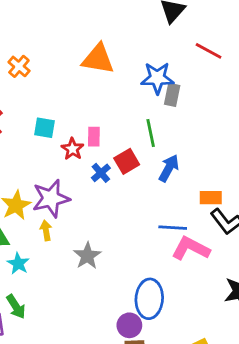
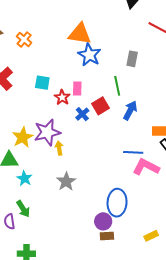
blue star: (157, 78) -> (89, 55), moved, turned 30
yellow arrow: (46, 230) -> (59, 148), moved
gray star: (87, 256) -> (66, 182), moved

